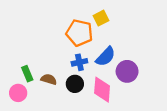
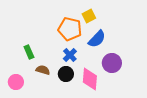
blue semicircle: (105, 57) -> (97, 39), moved
blue cross: (79, 62) -> (70, 55), turned -32
green rectangle: (27, 74) -> (29, 52), moved

